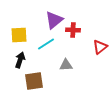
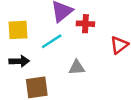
black arrow: (20, 60) -> (19, 61), turned 70

